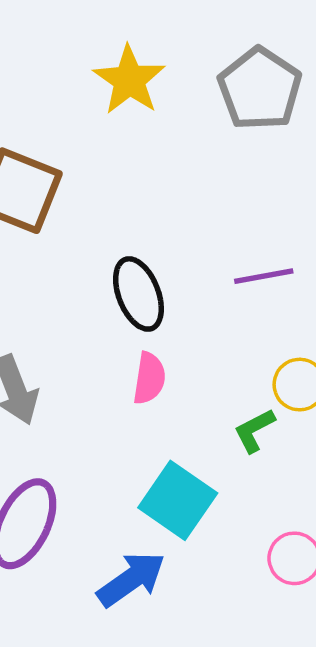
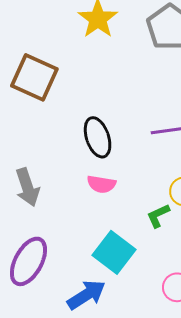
pink semicircle: (149, 378) -> (101, 184), turned 88

